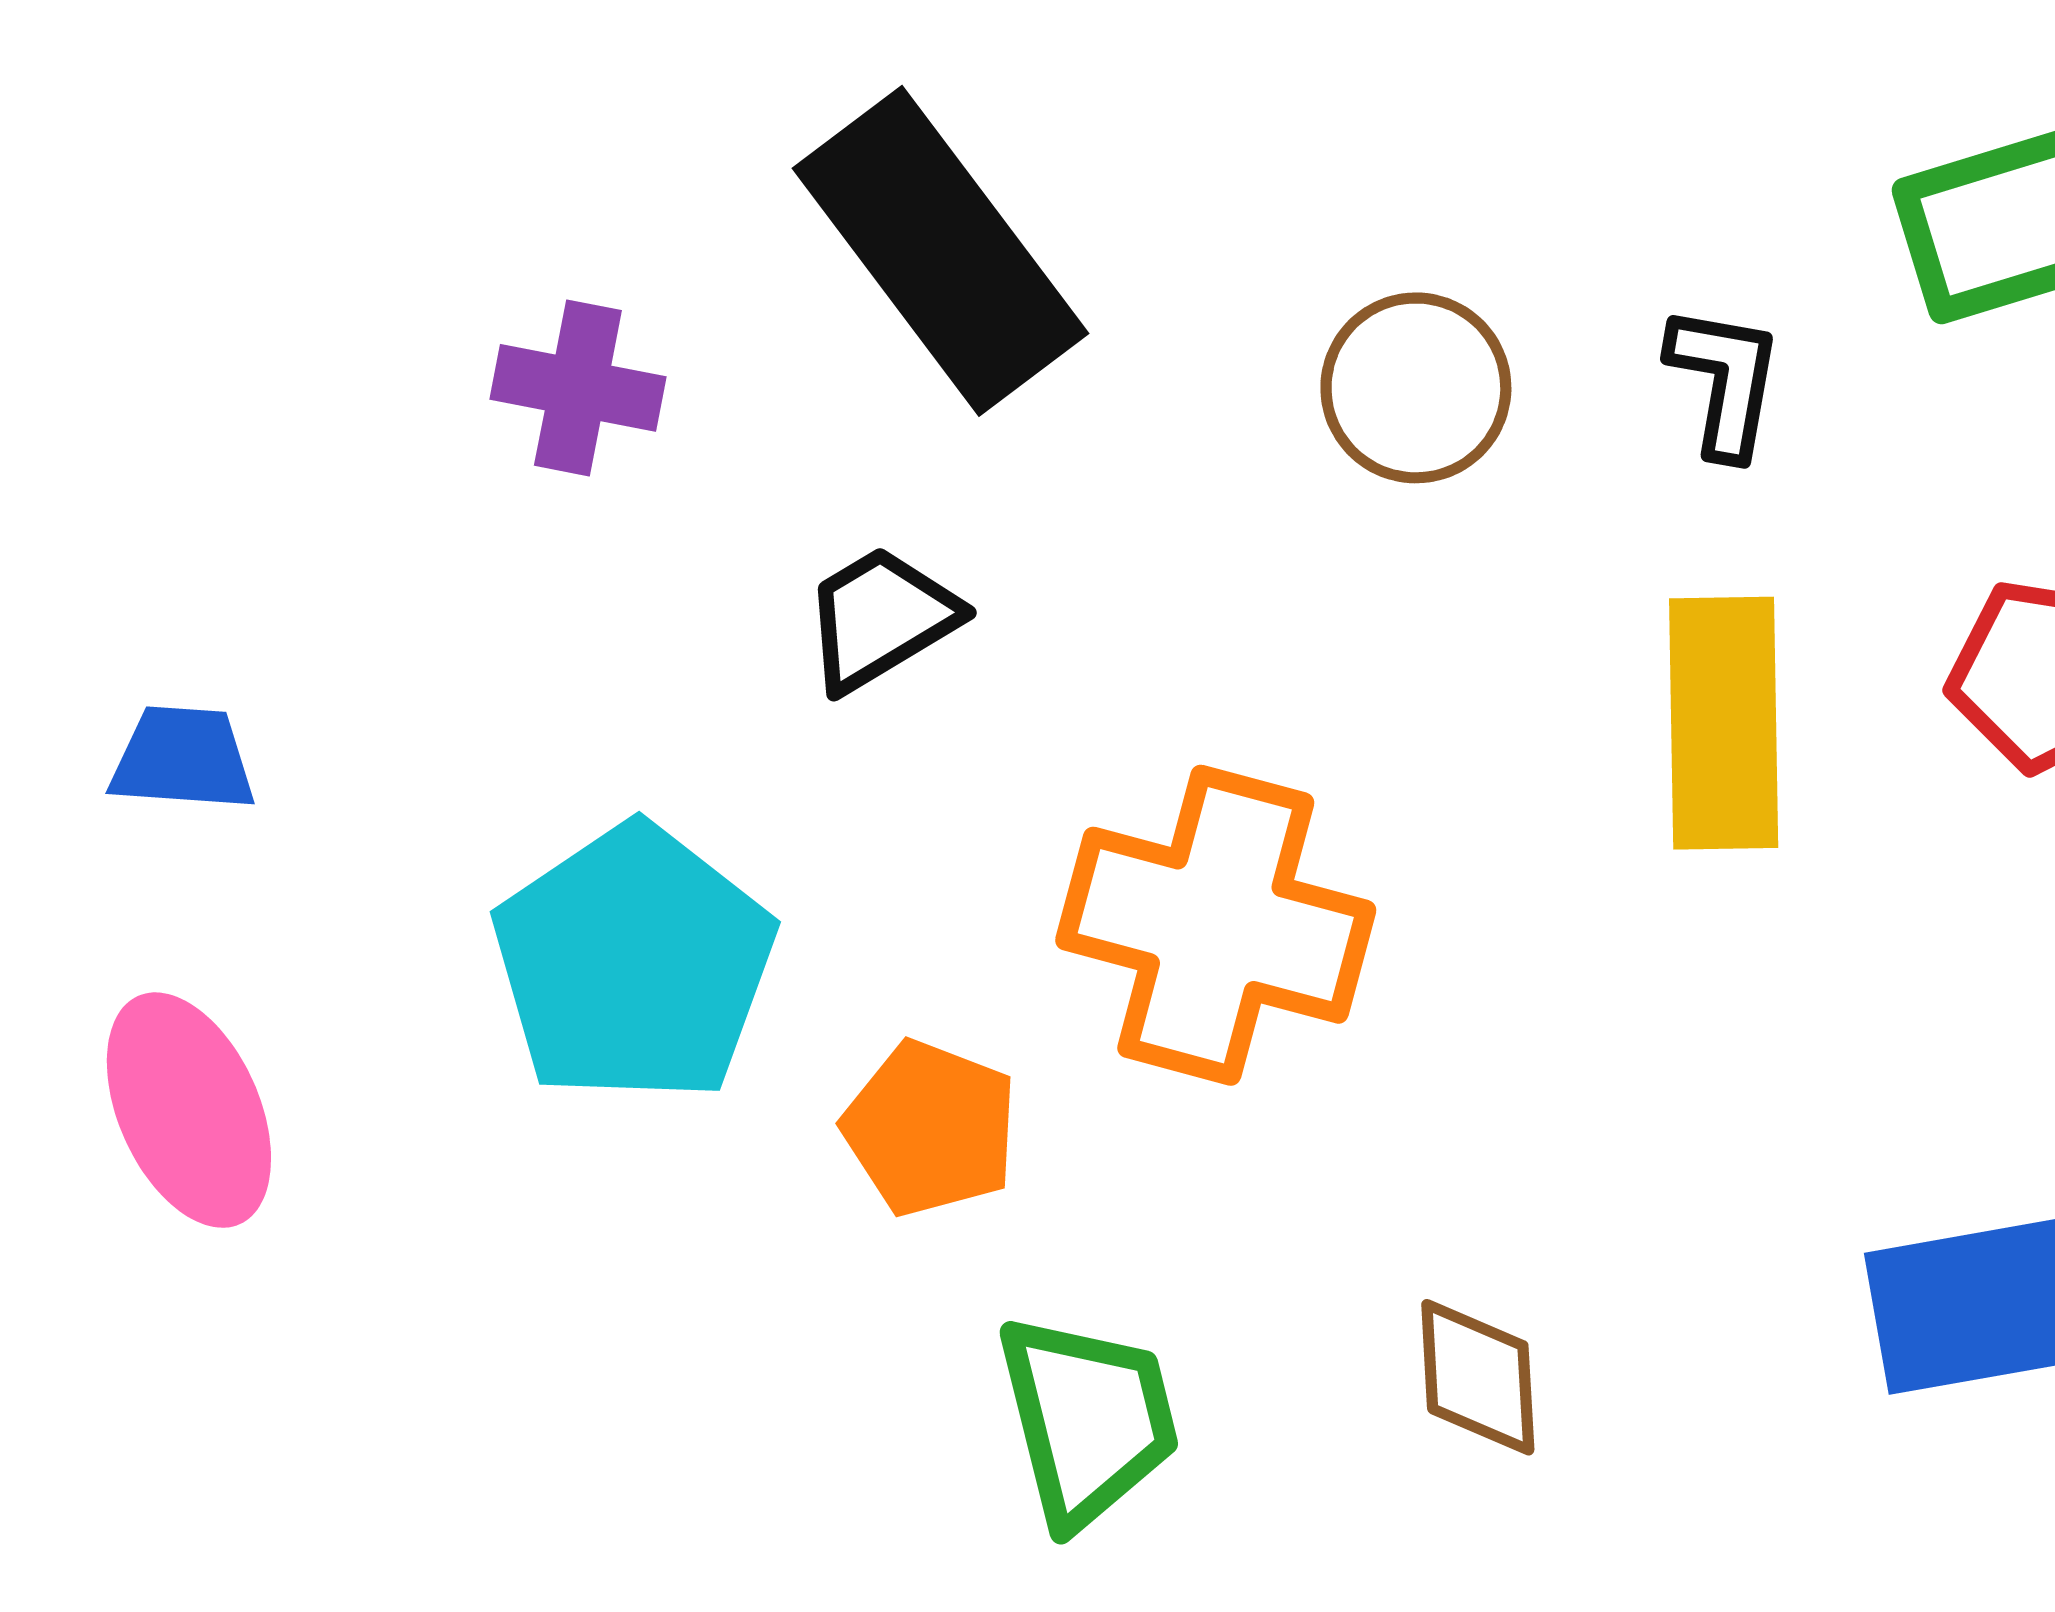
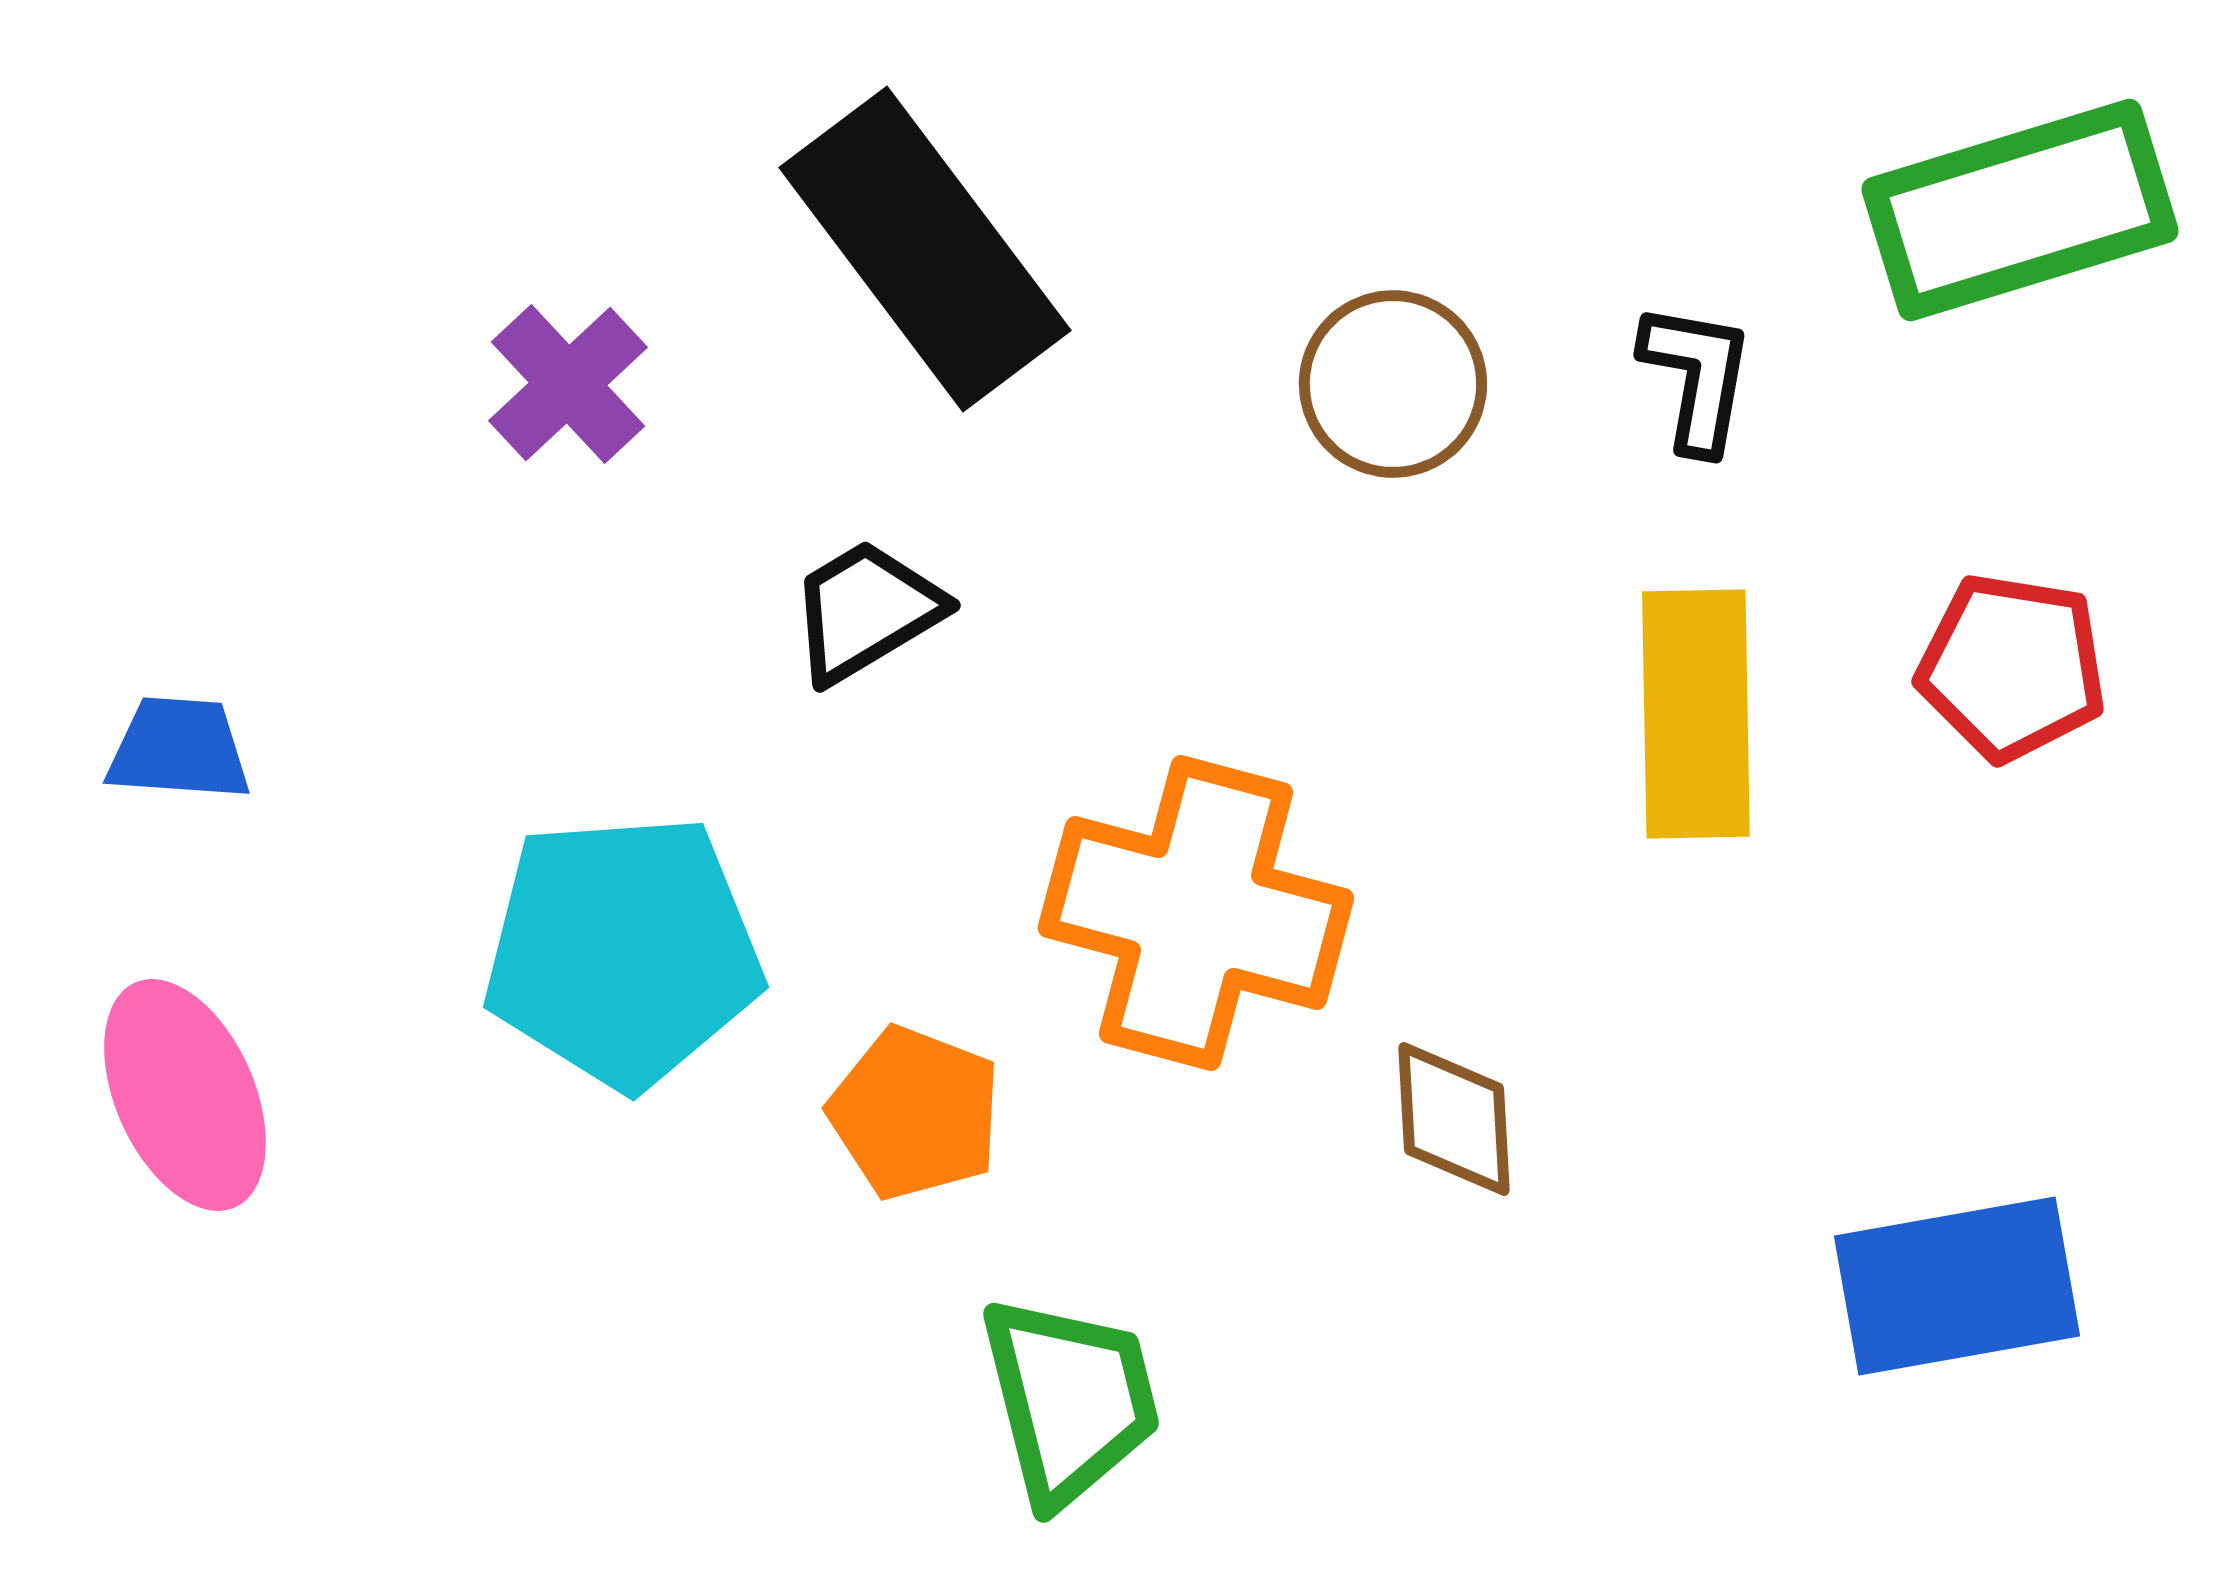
purple cross: (578, 388) -> (568, 384), turned 36
cyan pentagon: (634, 964) -> (623, 951), turned 30
brown diamond: (1478, 1377) -> (1454, 1119), moved

